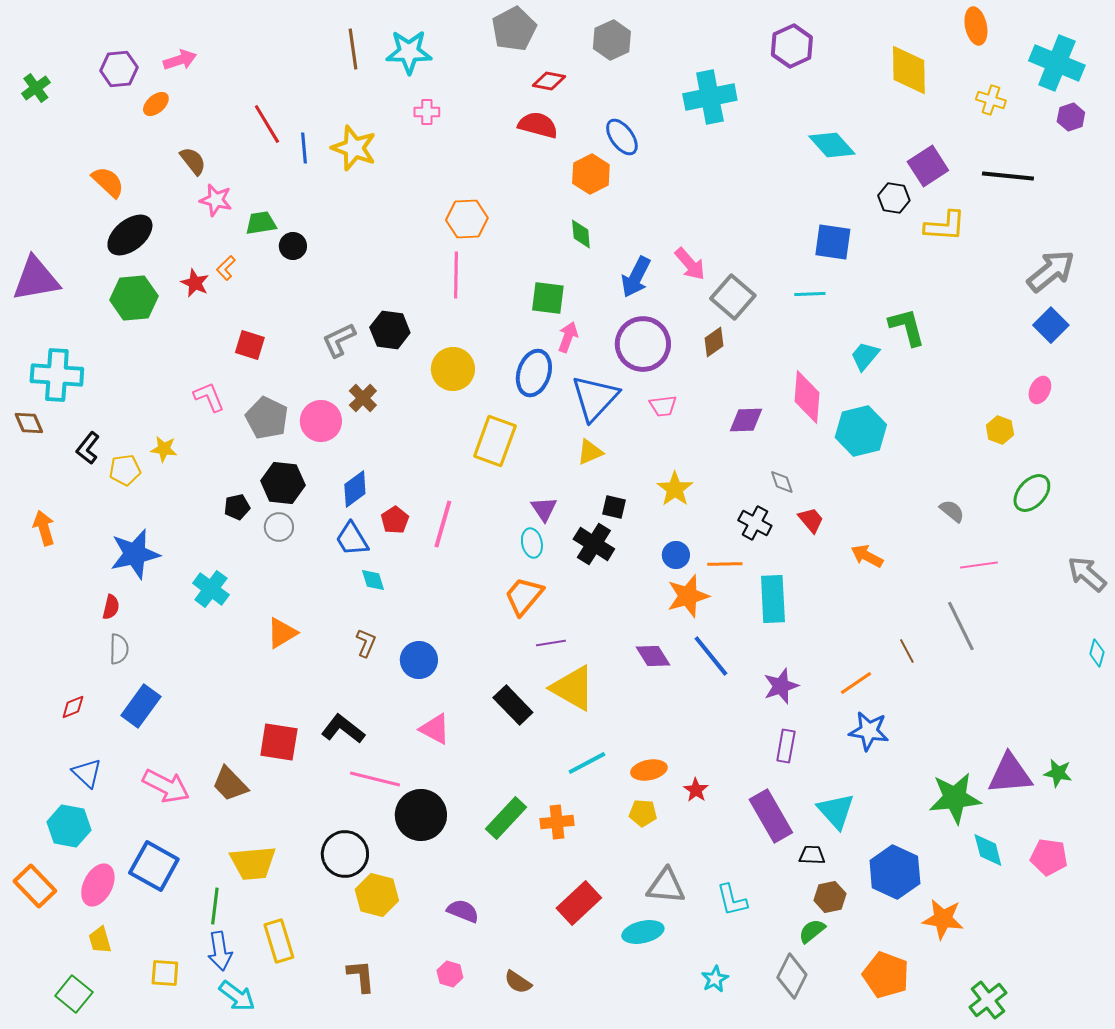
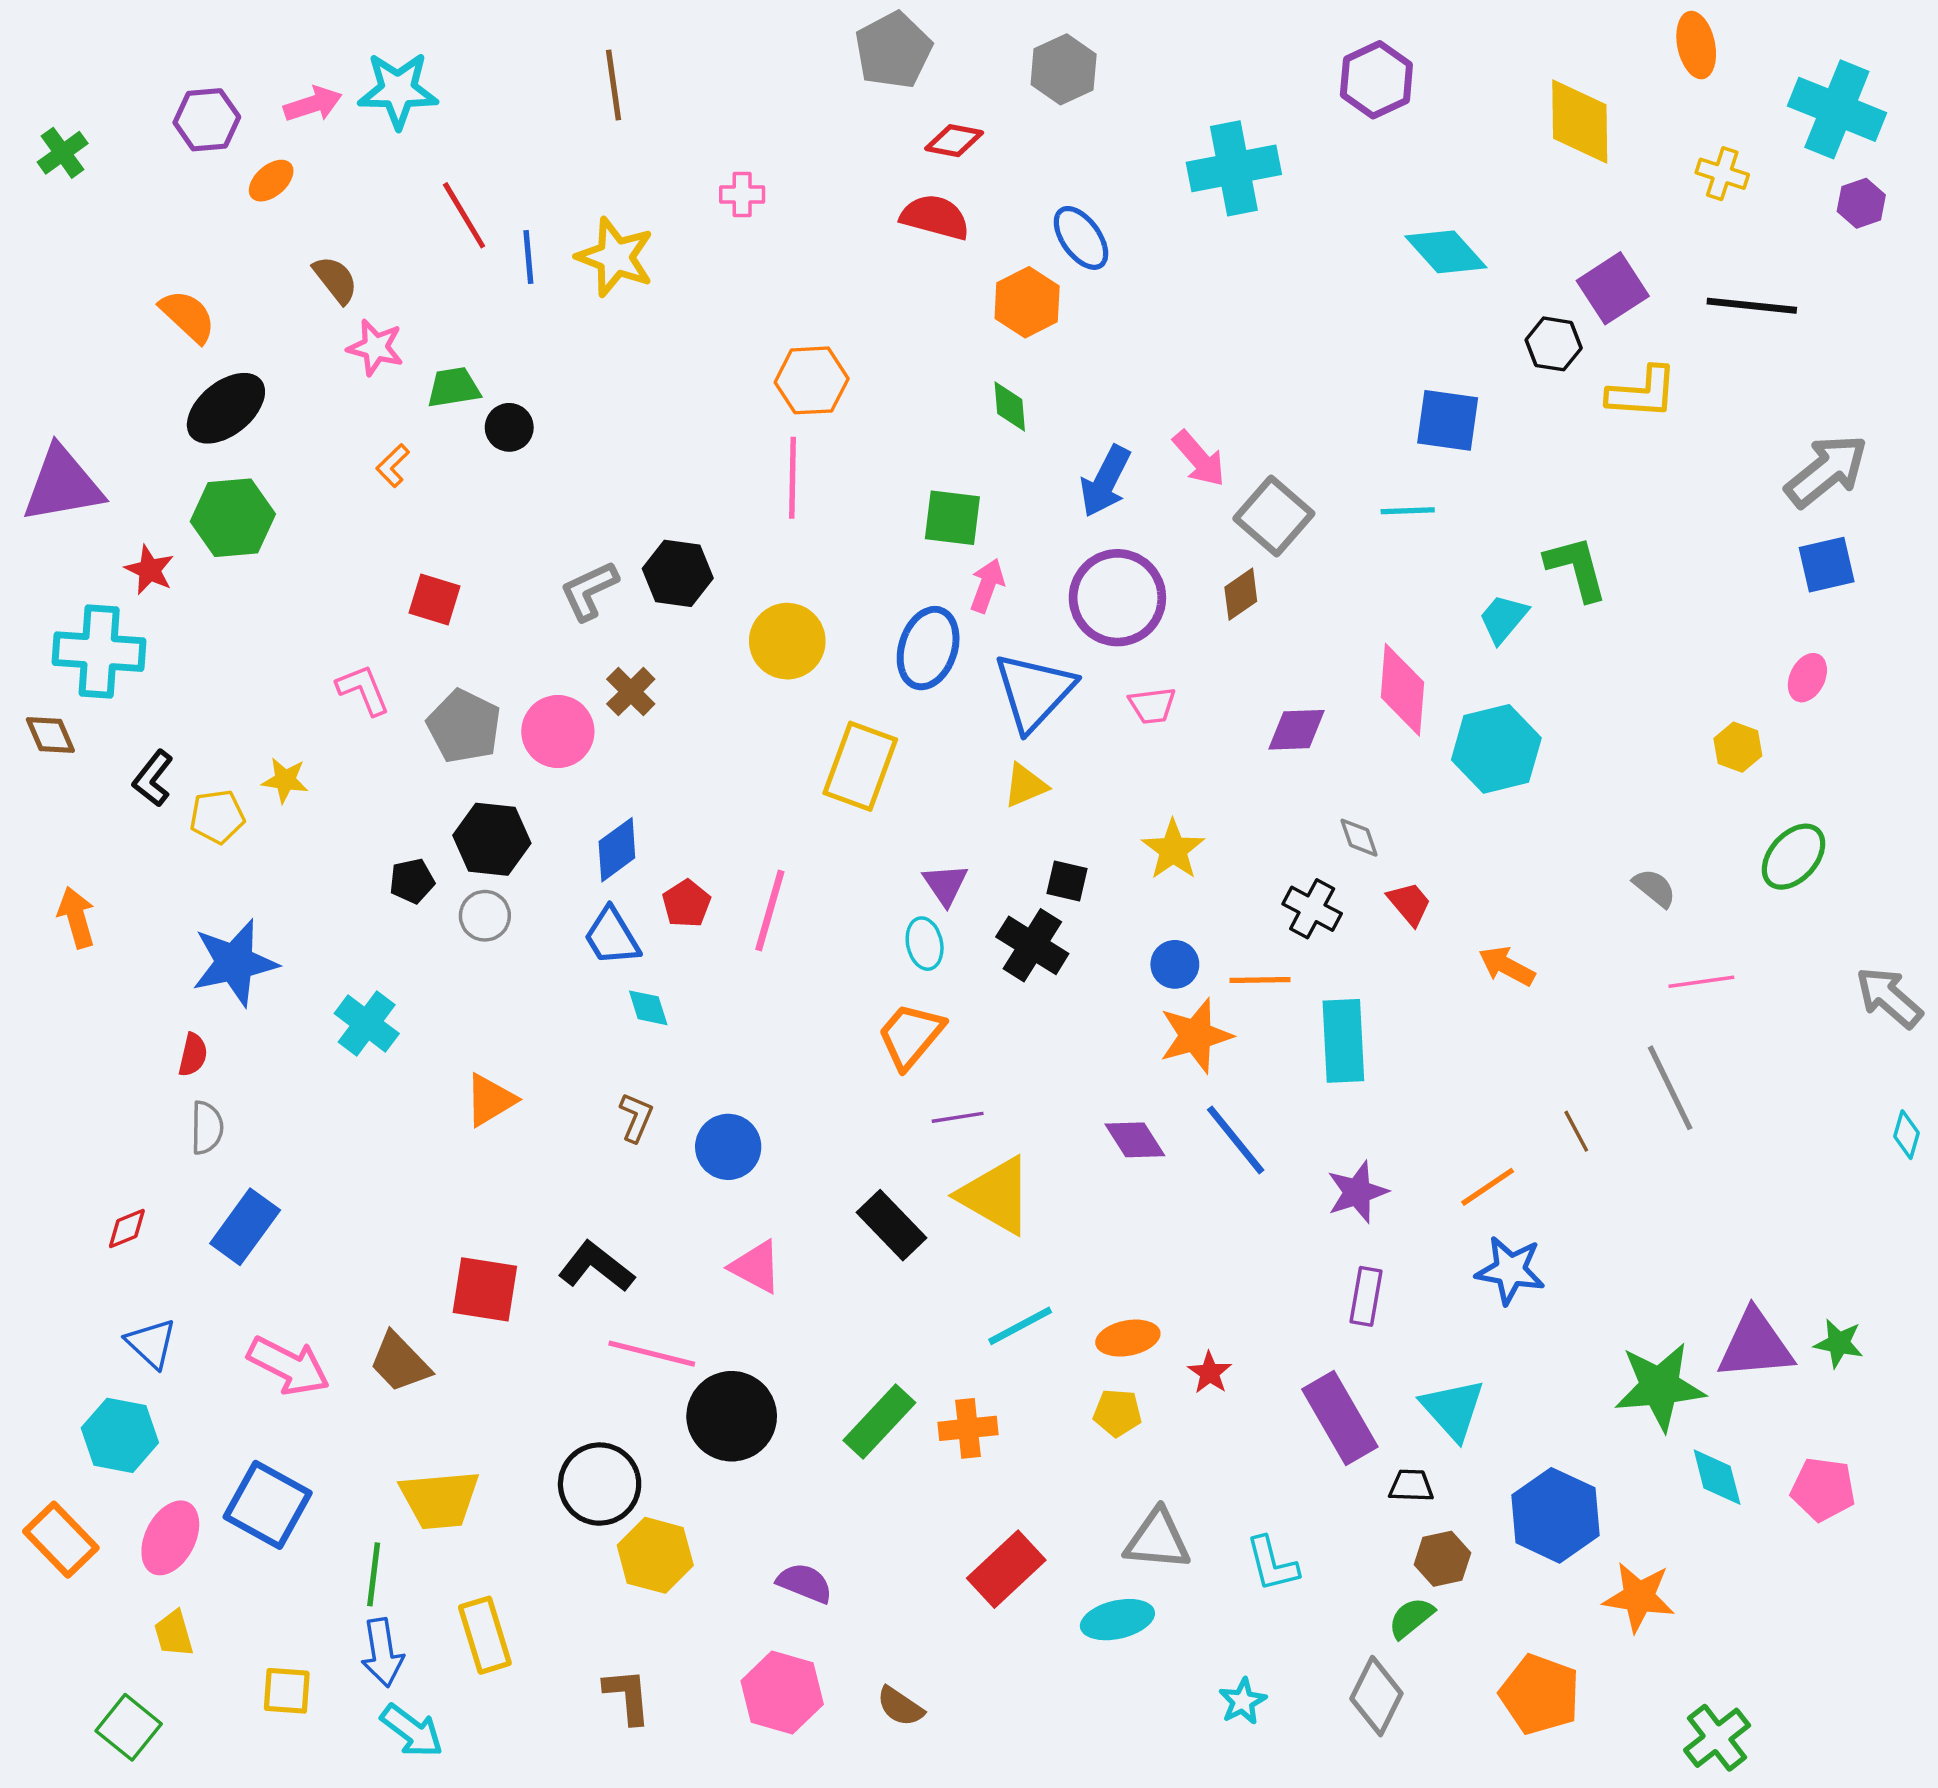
cyan star: (409, 52) -> (398, 90), moved
red star: (195, 283) -> (149, 570), moved
blue square: (1051, 325) -> (1827, 565), turned 32
pink hexagon: (450, 974) -> (782, 1693), size x1.8

